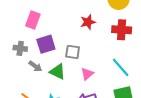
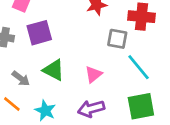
gray square: (73, 52) -> (117, 39), moved
gray arrow: (35, 66) -> (21, 78), moved

